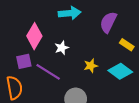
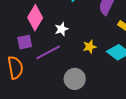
purple line: (48, 72) -> (48, 52), turned -60

